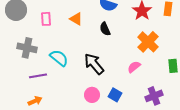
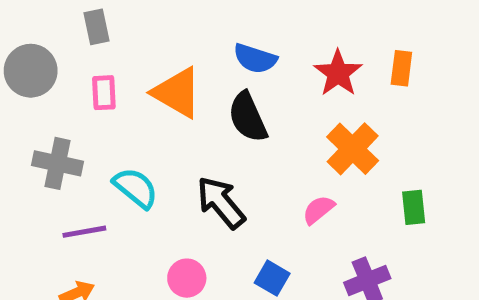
orange triangle: (76, 19) -> (177, 93), size x1.6
black semicircle: (105, 29) -> (248, 117), size x1.5
pink circle: (92, 95) -> (187, 278), moved

